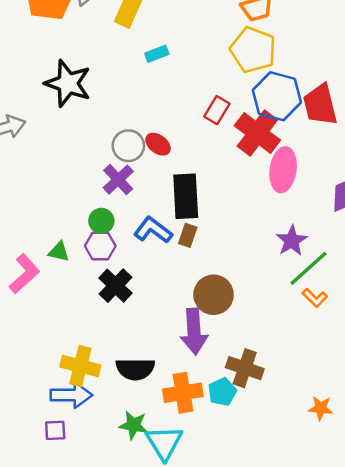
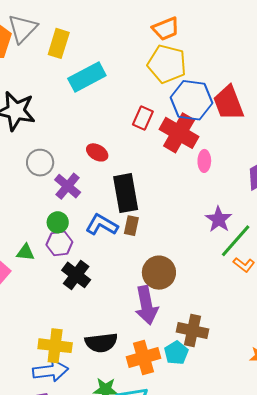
cyan rectangle: (157, 54) -> (87, 77), size x1.8
gray circle: (128, 146) -> (40, 163), moved
pink ellipse: (283, 170) -> (204, 161), size x0.6

